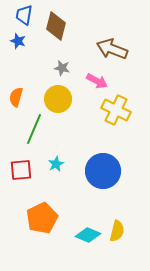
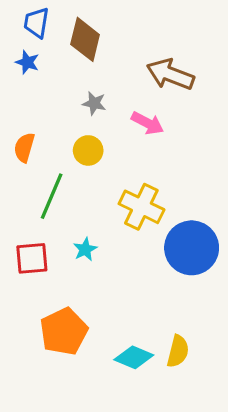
yellow circle: (58, 99) -> (88, 150), size x0.7
yellow cross: (116, 110) -> (141, 207), moved
blue circle: (103, 171) -> (192, 248), moved

